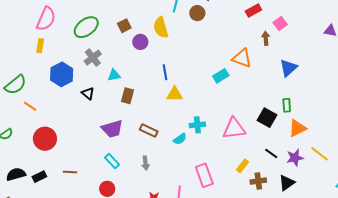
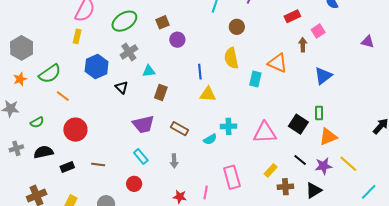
brown circle: (197, 13) -> (237, 27), moved
yellow semicircle: (161, 27) -> (231, 58), moved
cyan rectangle: (221, 76) -> (255, 79), turned -49
black semicircle: (16, 174) -> (44, 152), moved

